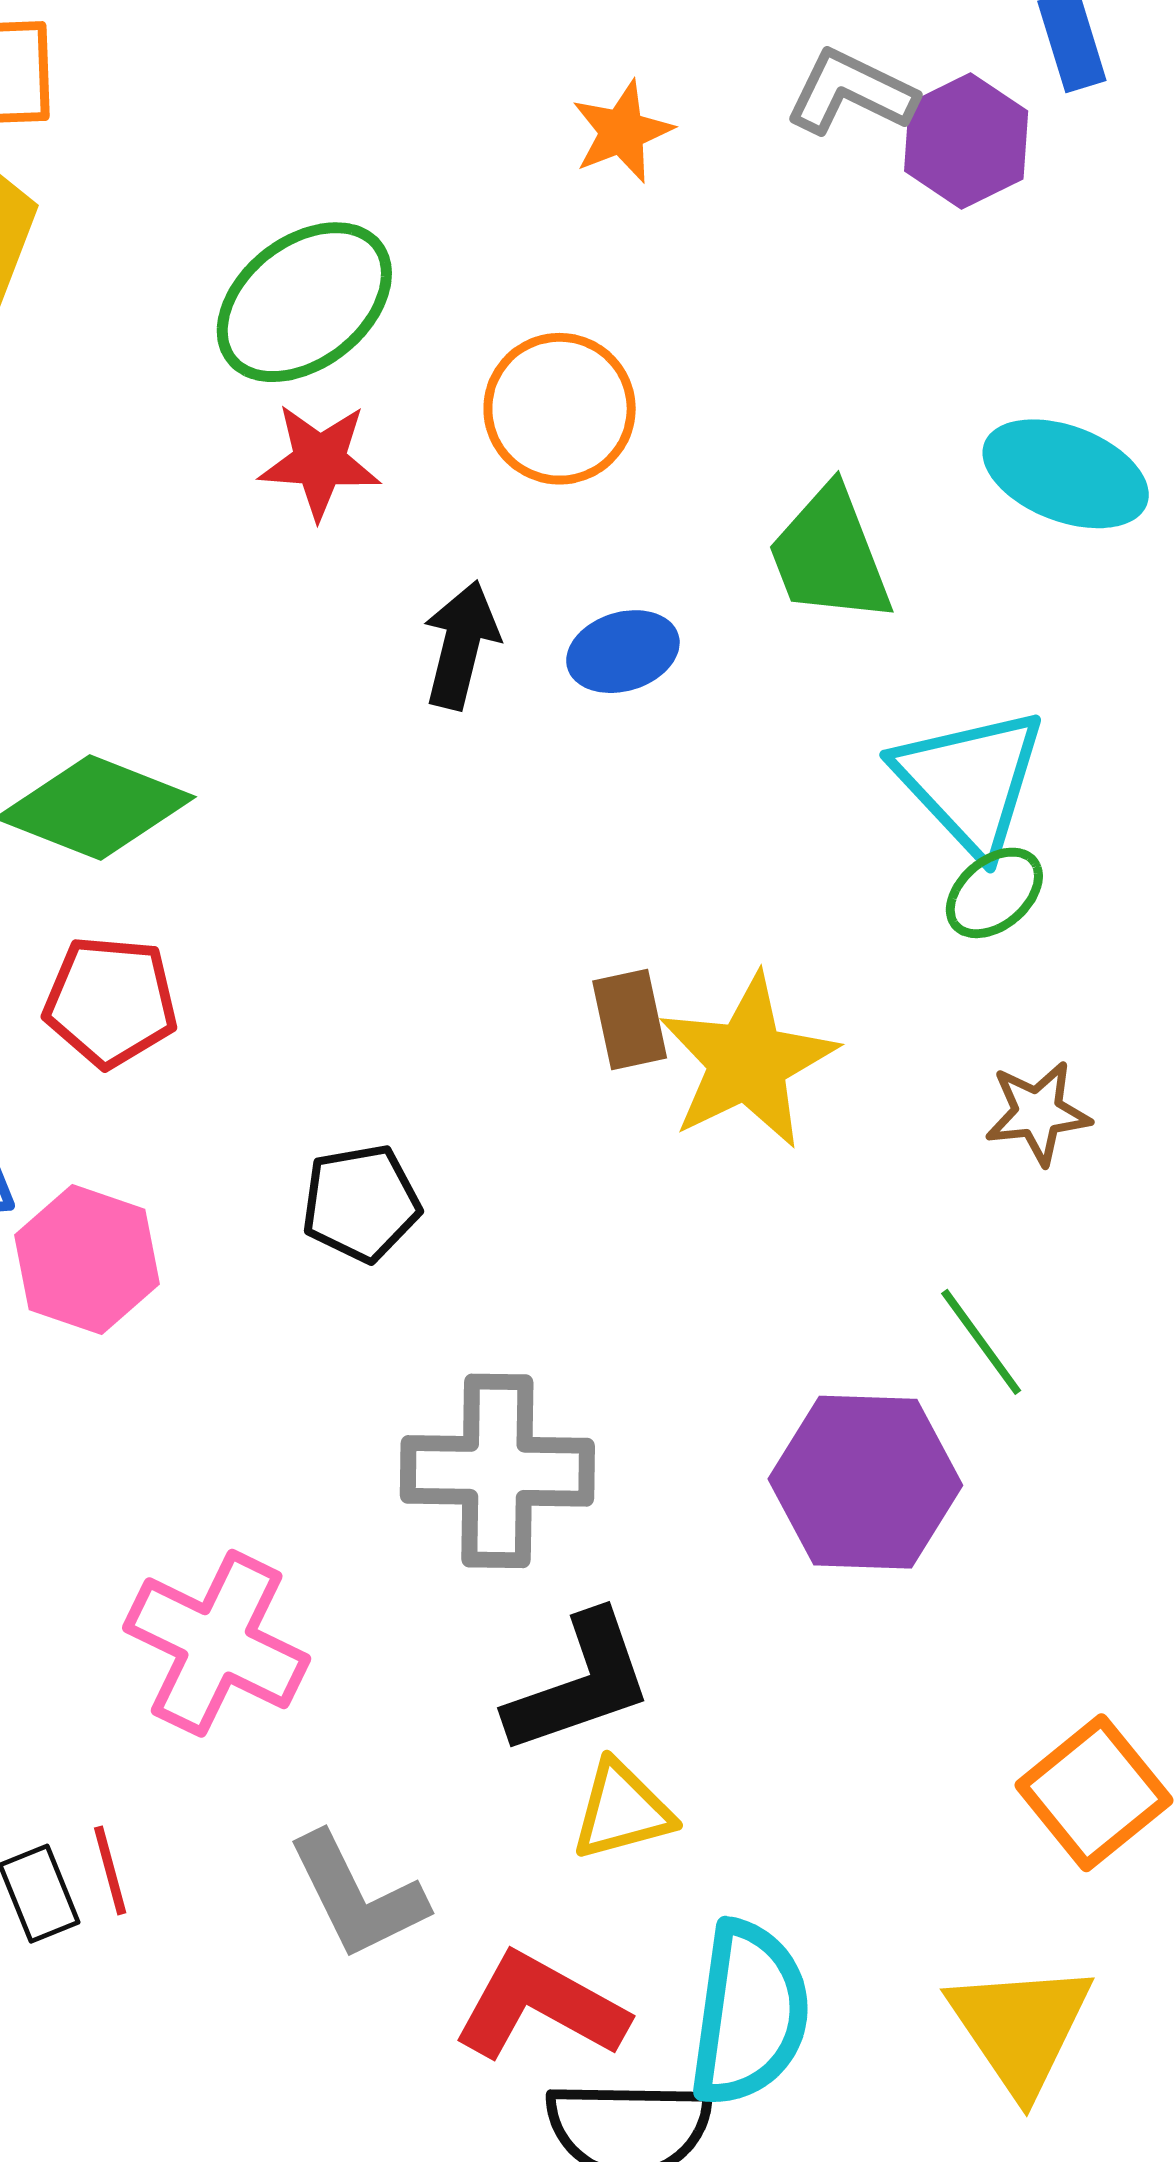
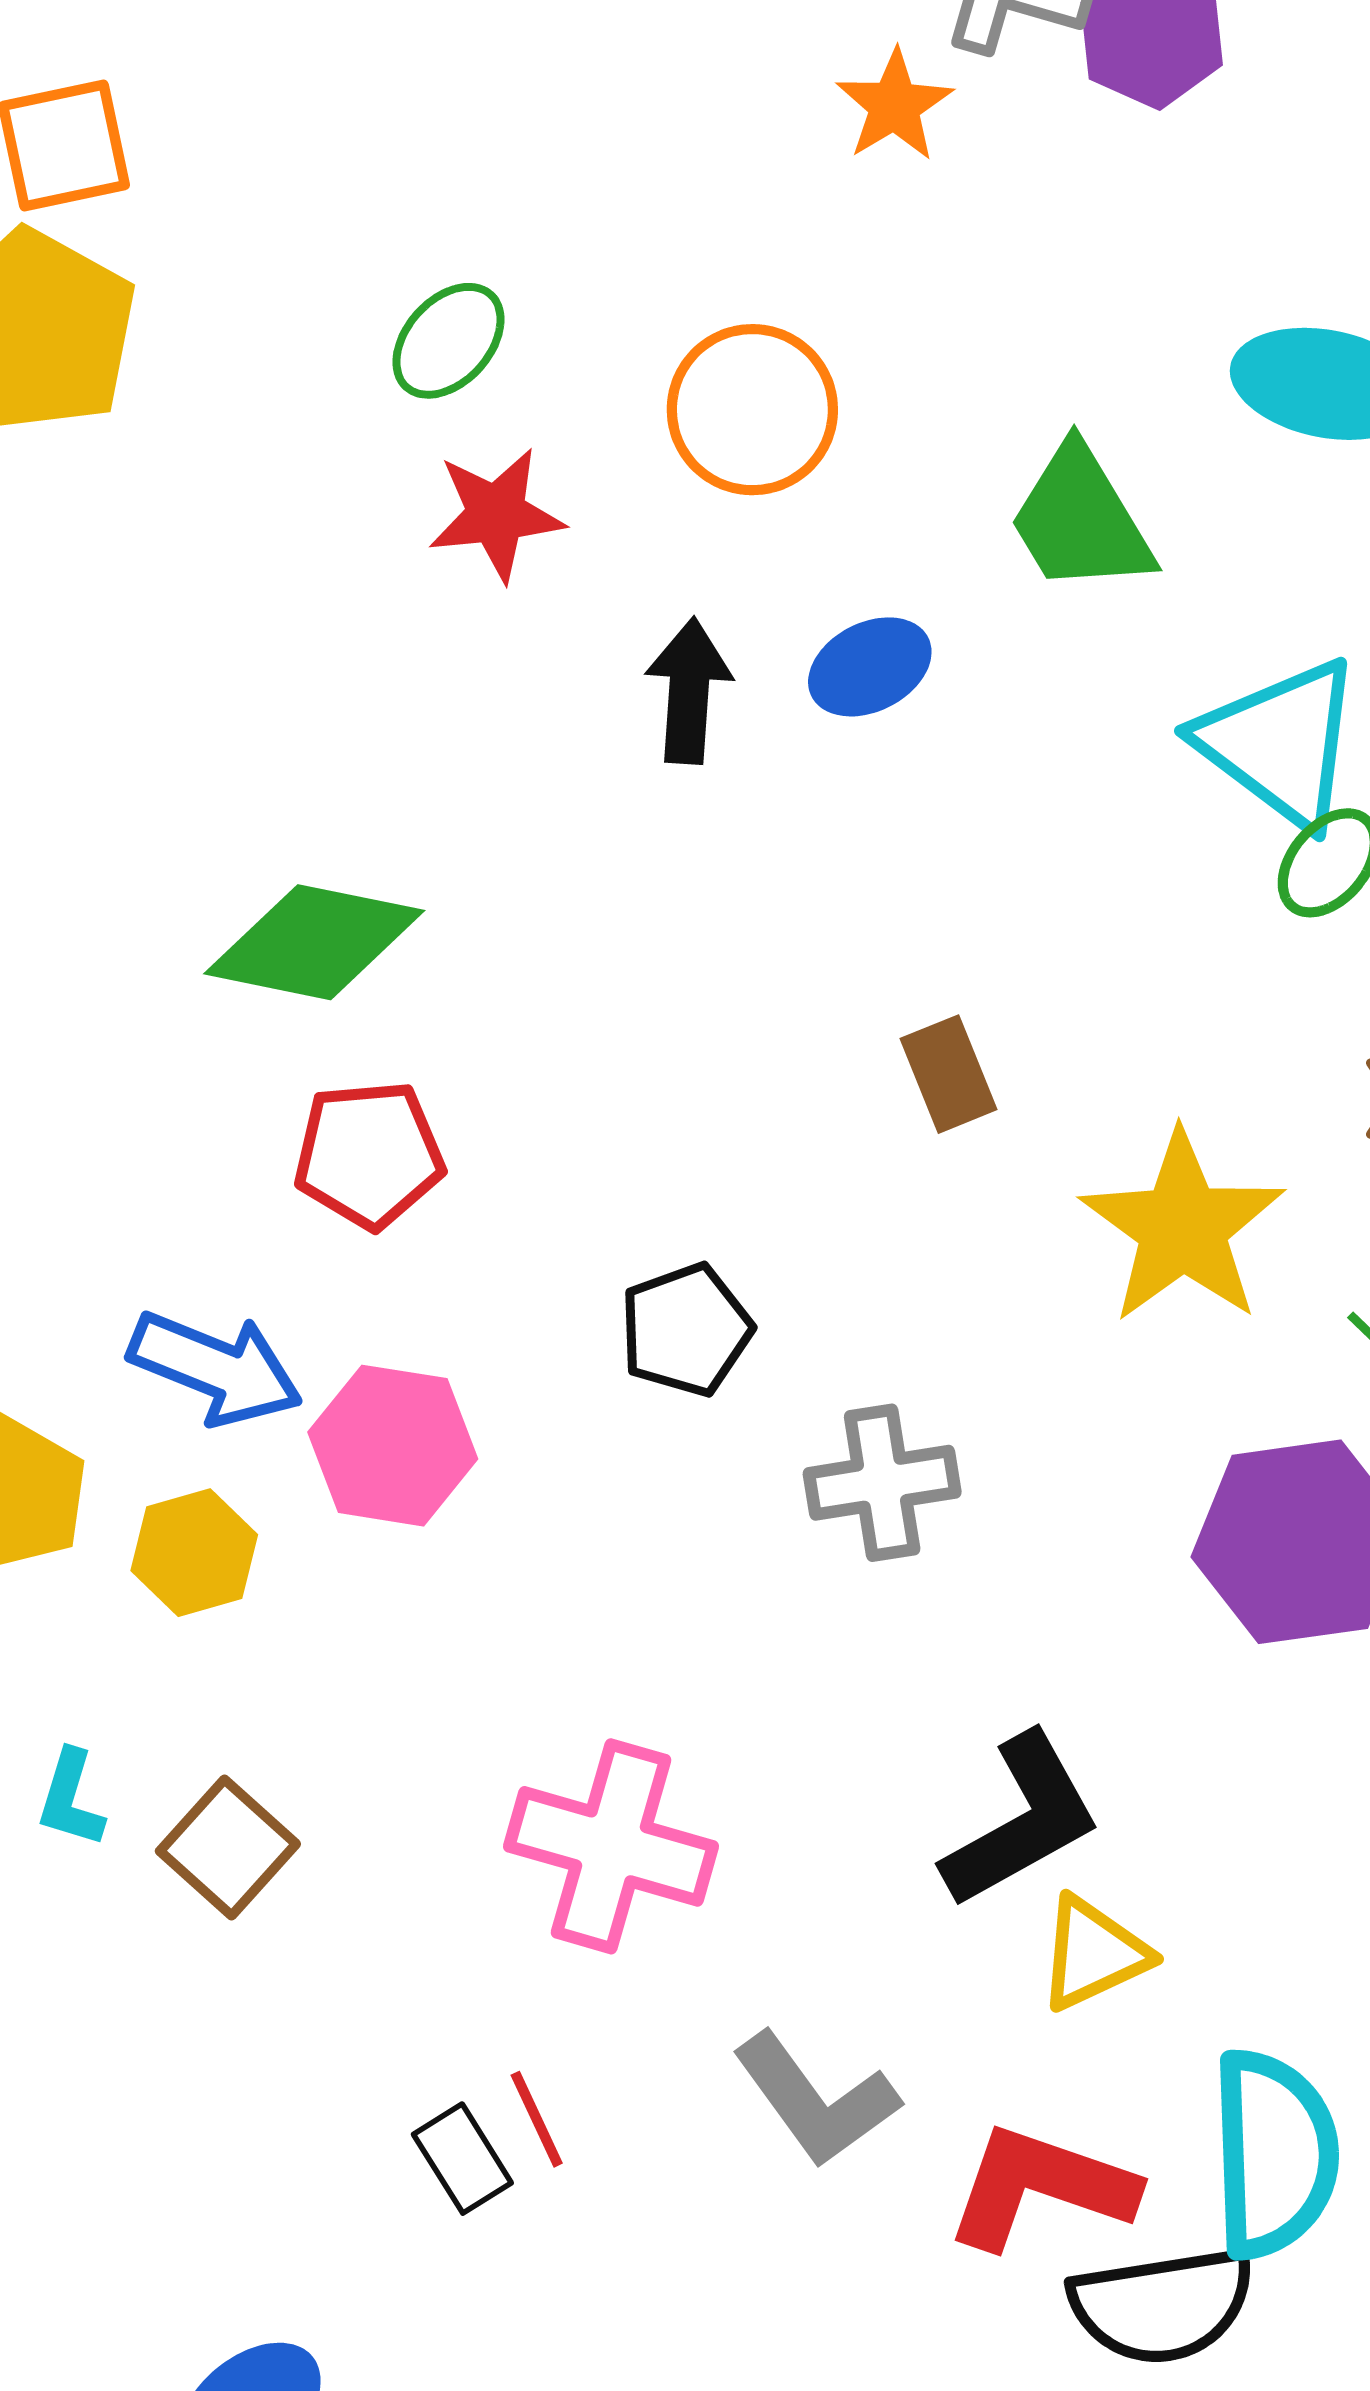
orange star: (622, 132) -> (894, 105), moved
green ellipse: (304, 302) -> (448, 341), size x0.6
yellow star: (748, 1061) -> (1183, 1227), moved
gray cross: (497, 1471) -> (882, 1483), moved, size x0.7

